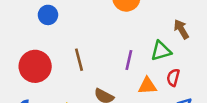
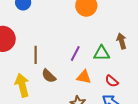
brown line: (79, 60) -> (36, 55), moved
red semicircle: (173, 77) -> (112, 81), moved, turned -80

